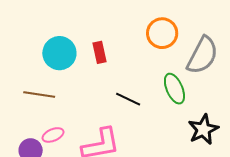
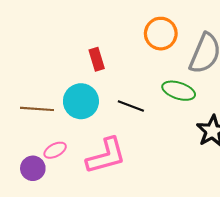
cyan circle: (59, 53) -> (81, 101), moved
green ellipse: (174, 89) -> (179, 91), turned -44

